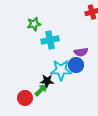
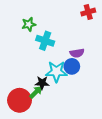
cyan cross: (50, 40) -> (45, 41), turned 30
red circle: (25, 98) -> (19, 100), size x1.5

